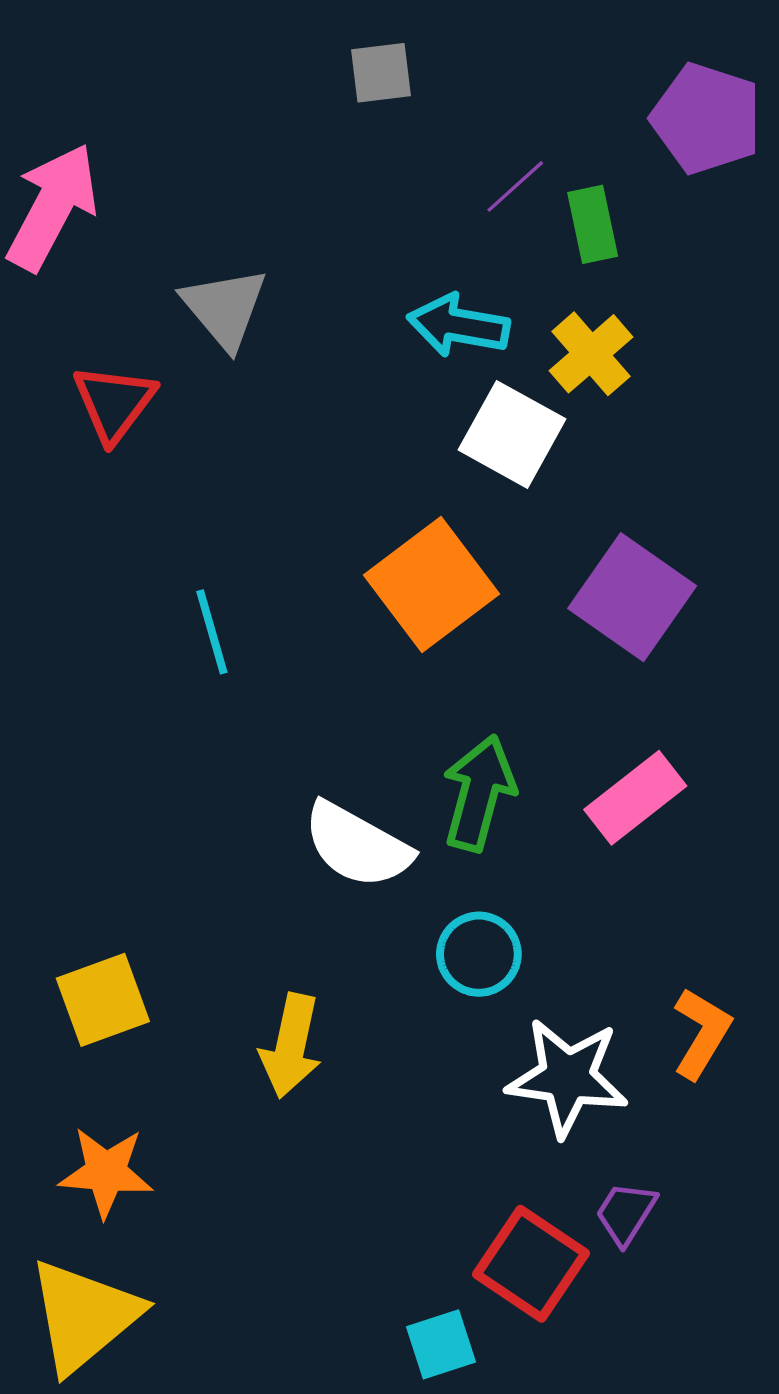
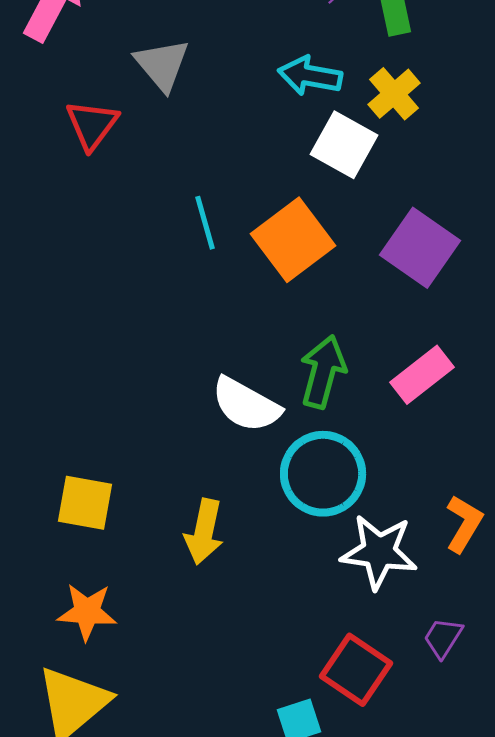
cyan line: (212, 632) -> (205, 223), moved
cyan circle: (479, 954) -> (323, 474), size x1.6
yellow square: (103, 1000) -> (85, 503), turned 30
purple trapezoid: (626, 1213) -> (443, 638), moved

